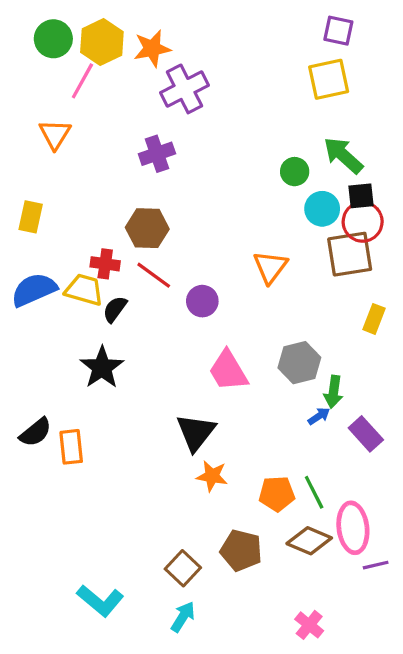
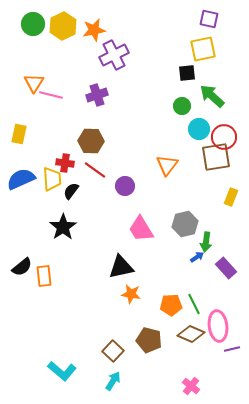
pink line: (82, 81) -> (51, 95), moved, turned 75
black square: (361, 196) -> (187, 73), moved
yellow trapezoid: (84, 290) -> (52, 179), turned 70
black triangle: (196, 432) -> (121, 267), turned 40

